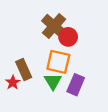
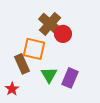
orange square: (58, 62) -> (34, 49), moved
red star: (13, 82) -> (12, 89), moved

